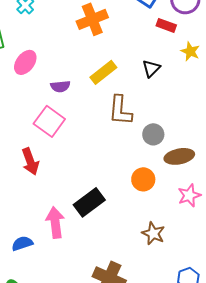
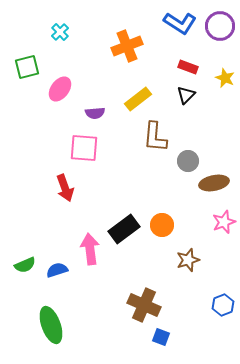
red rectangle: (166, 25) -> (188, 67), moved
pink square: (49, 121) -> (84, 148), turned -32
orange circle: (143, 179) -> (162, 225), moved
brown star: (153, 233) -> (188, 260), turned 30

